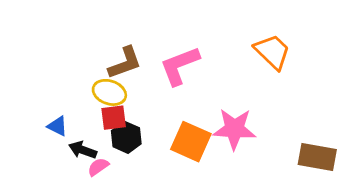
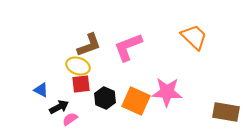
black hexagon: (126, 137) -> (105, 98), moved
black arrow: (83, 150) -> (59, 107), turned 132

